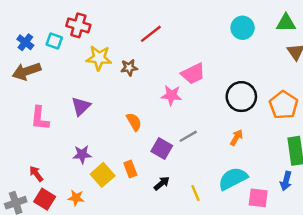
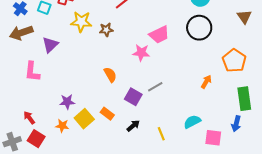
black circle: (241, 97) -> (199, 28), moved
purple triangle: (81, 106) -> (50, 45), moved
orange arrow: (236, 138) -> (206, 82), moved
orange rectangle: (130, 169) -> (107, 114), turned -32
cyan semicircle: (233, 179) -> (192, 122), size x0.7
orange star: (76, 198) -> (62, 126), moved

